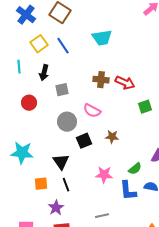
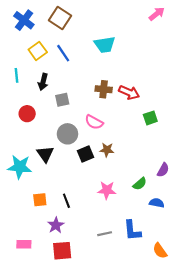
brown star: (112, 137) -> (107, 150), moved
black triangle: (61, 162) -> (45, 154), moved
blue L-shape: (128, 191) -> (132, 231), moved

